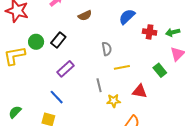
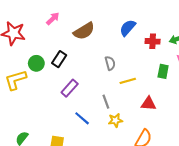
brown semicircle: (85, 15) -> (84, 31), size x1.5
green rectangle: (160, 70) -> (163, 71), moved, turned 56
blue line: (57, 97) -> (82, 118), moved
yellow star: (114, 101) -> (115, 120), moved

